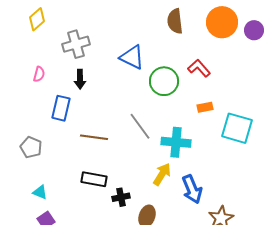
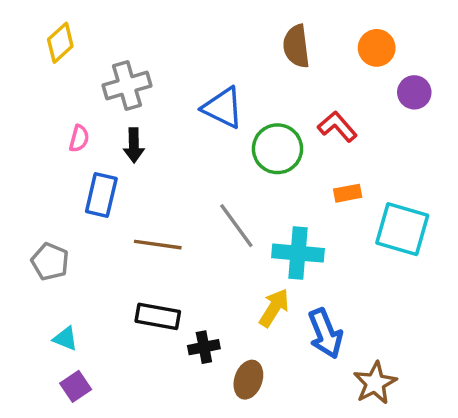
orange circle: (222, 22) -> (377, 48), size x0.7
purple circle: (254, 30) -> (414, 92), moved
pink semicircle: (39, 74) -> (79, 139), moved

